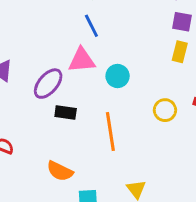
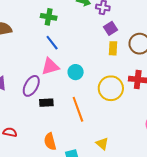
purple square: (182, 22) -> (111, 28), turned -32
yellow circle: (165, 110) -> (111, 88), size x1.6
orange semicircle: (60, 171) -> (50, 141), turned 60

